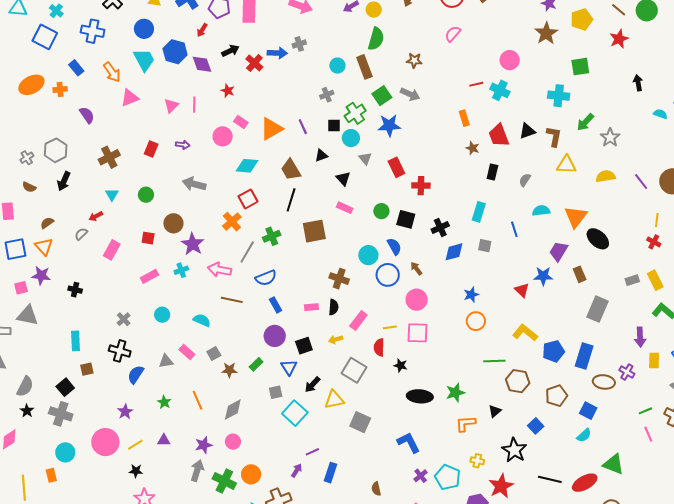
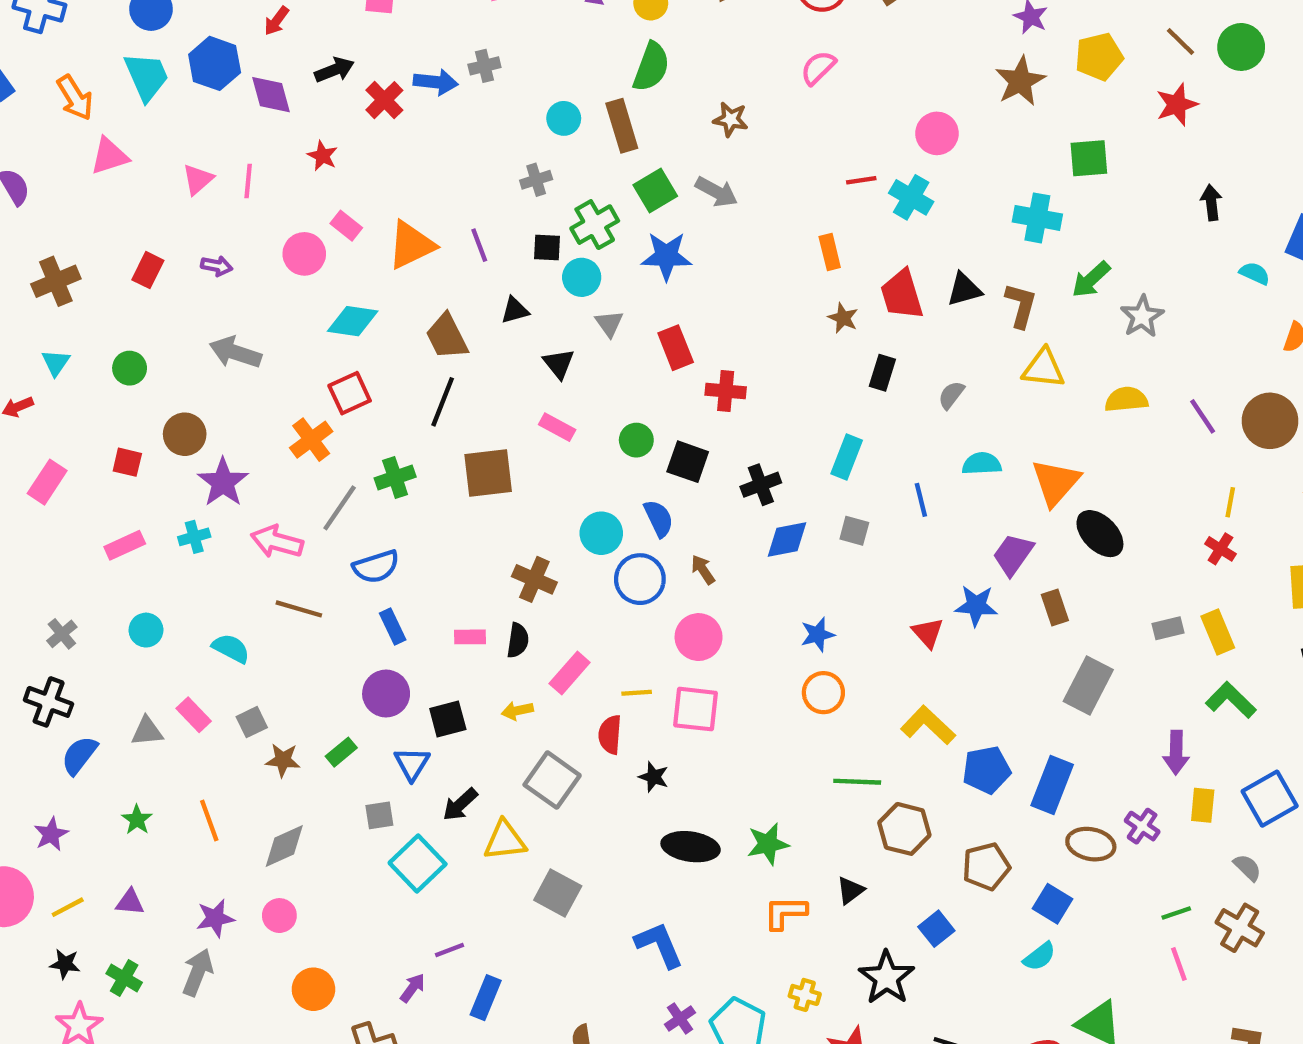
green cross: (224, 481) -> (124, 978), moved, size x0.7

